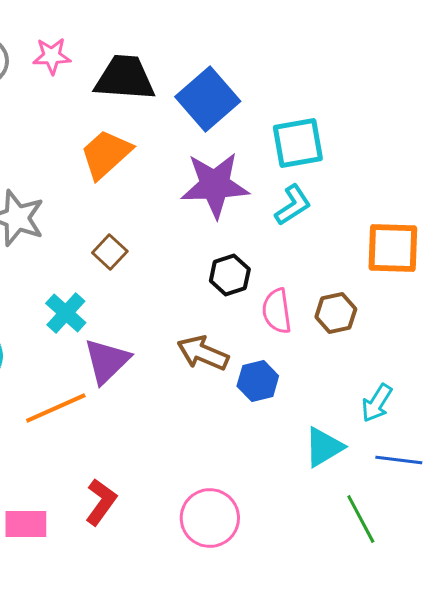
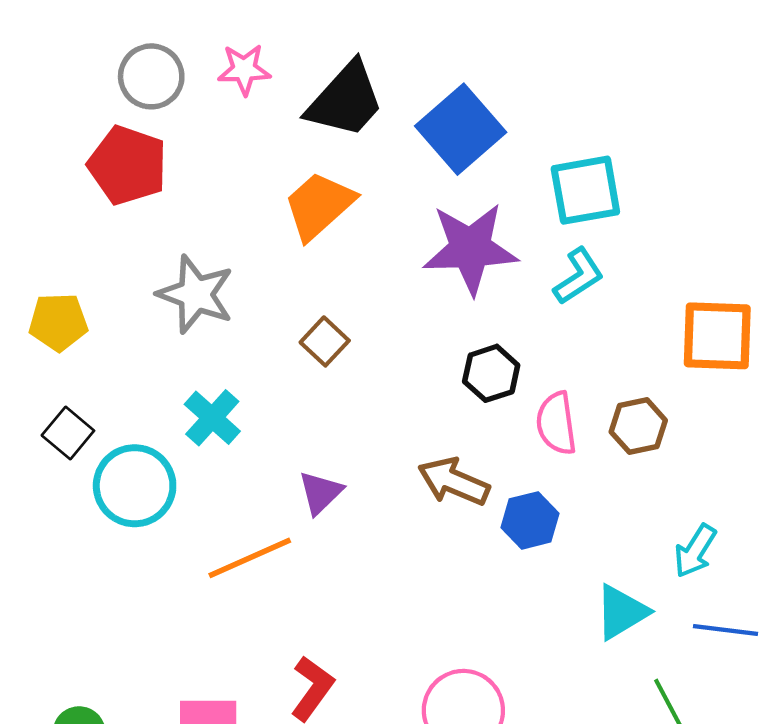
black trapezoid: (125, 78) -> (345, 100), turned 128
cyan cross: (66, 313) -> (212, 418), moved
purple triangle: (107, 361) -> (320, 493), size x0.7

